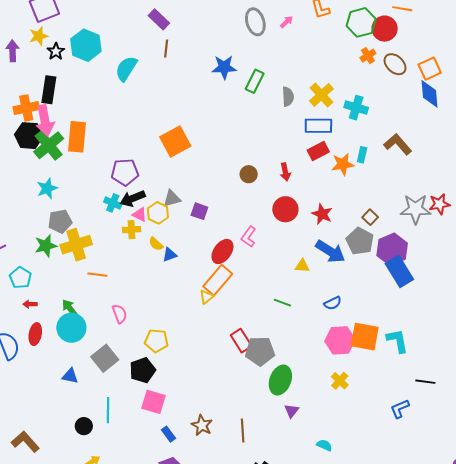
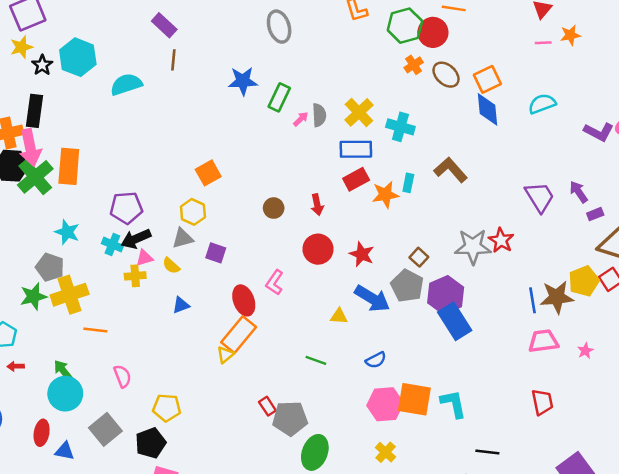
pink arrow: (287, 22) -> (301, 119), moved
cyan semicircle: (126, 69) -> (126, 84), turned 40
orange square: (175, 142) -> (208, 173), moved, size x0.7
cyan star: (47, 188) -> (67, 232), moved, turned -30
red star: (439, 204) -> (501, 240), turned -30
yellow hexagon: (158, 213) -> (193, 212), moved
pink triangle: (140, 215) -> (144, 258), turned -42
gray pentagon: (60, 221) -> (50, 267), turned 30
yellow semicircle: (156, 244) -> (171, 266), moved
red ellipse: (222, 251) -> (244, 300), turned -55
red ellipse: (35, 334) -> (42, 433), moved
red rectangle: (241, 341) -> (267, 406), size x0.7

